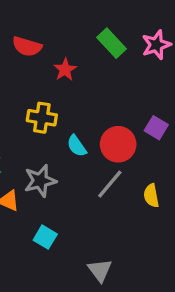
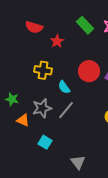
red circle: (118, 144) -> (89, 71), moved
gray line: (110, 184) -> (66, 110), moved

